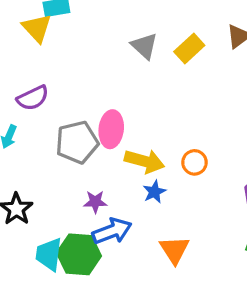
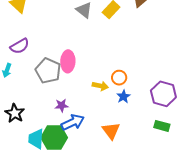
gray pentagon: (77, 142) -> (48, 71), turned -30
yellow arrow: (144, 161) -> (100, 86), moved, size x0.7
blue star: (154, 192) -> (123, 97), moved

